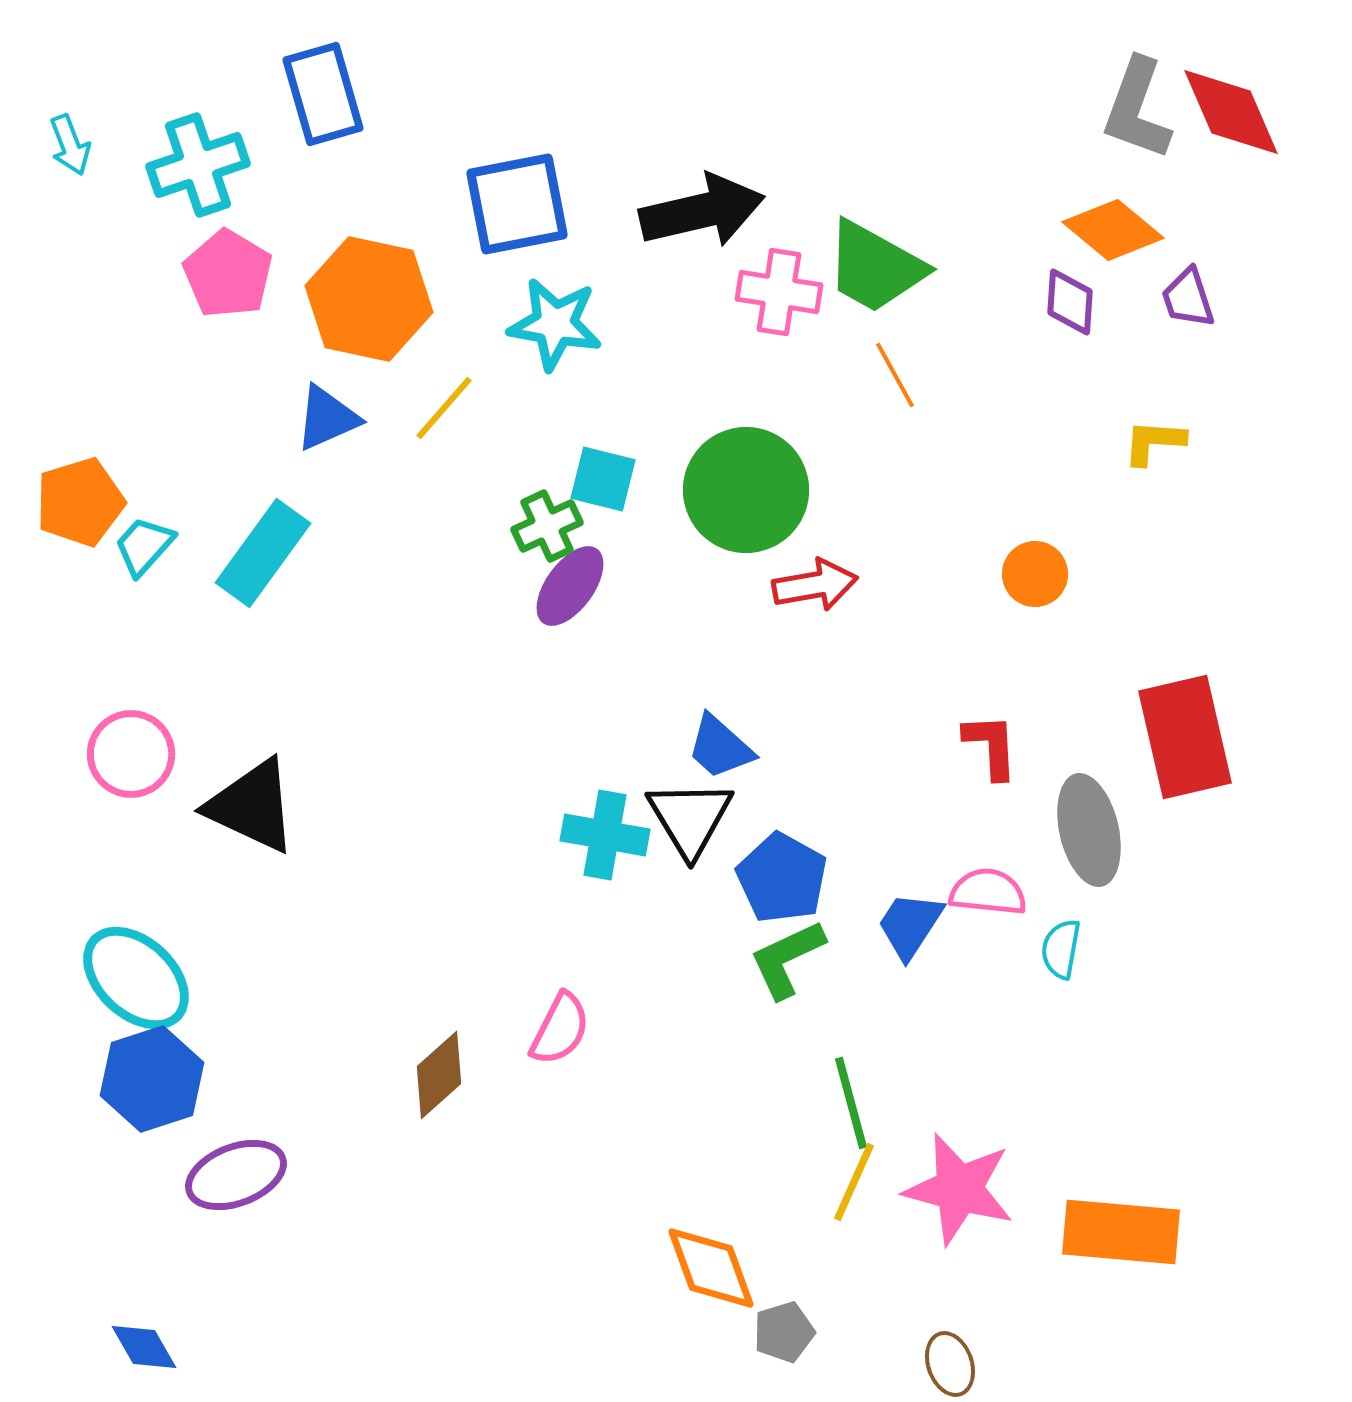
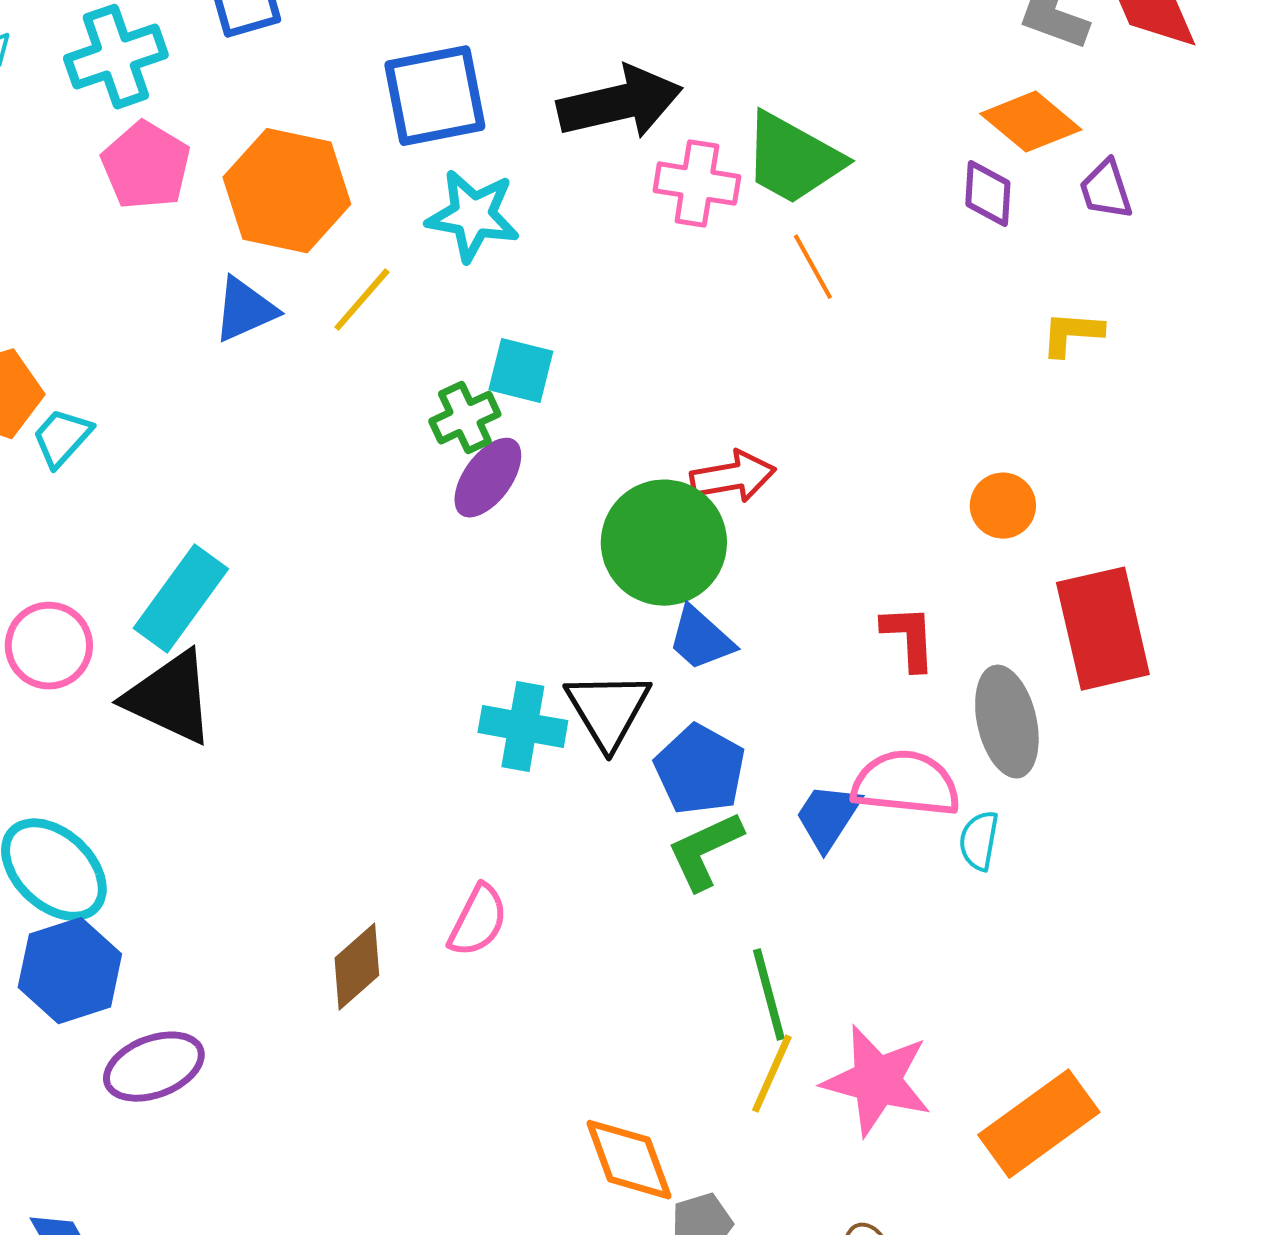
green circle: (746, 490) -> (664, 543), moved
cyan rectangle: (263, 553) -> (181, 599), moved
orange circle: (1035, 574) -> (1003, 506), moved
blue trapezoid: (720, 747) -> (701, 639), moved
pink semicircle: (988, 892) -> (906, 784), size x1.4
orange rectangle: (1121, 1232) -> (1039, 1124), turned -41

